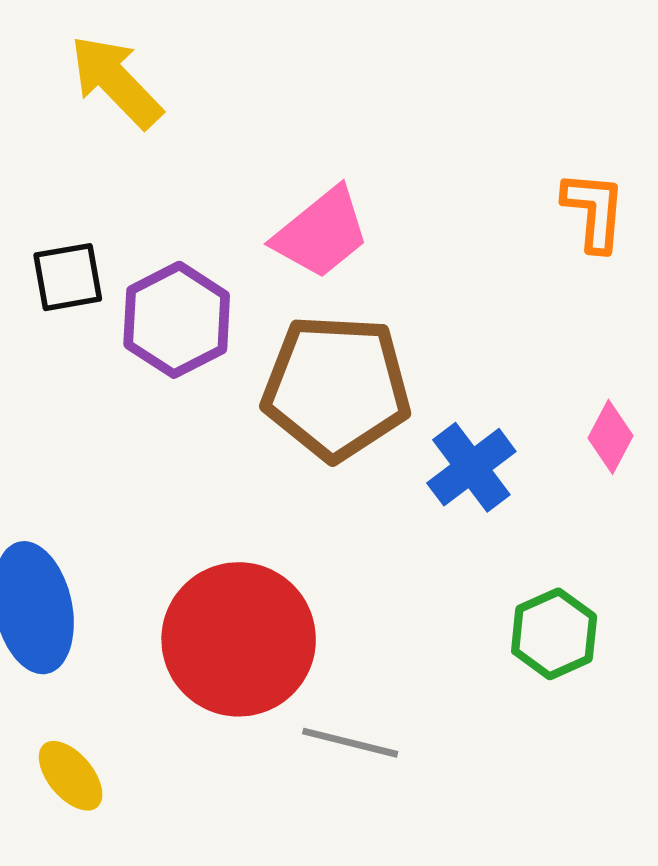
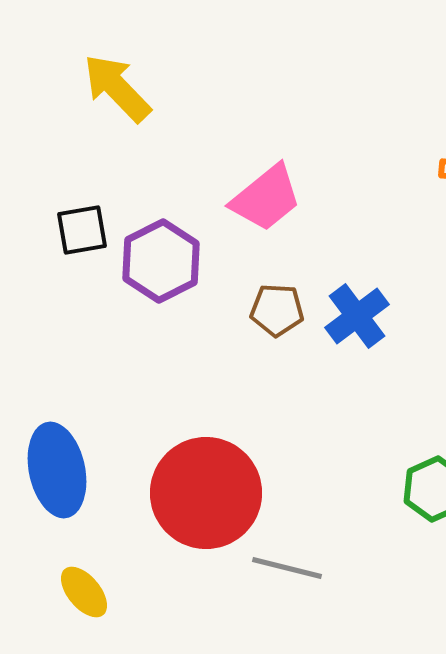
brown pentagon: (336, 387) -> (277, 310), size x0.5
blue cross: (471, 467) -> (357, 316), moved

